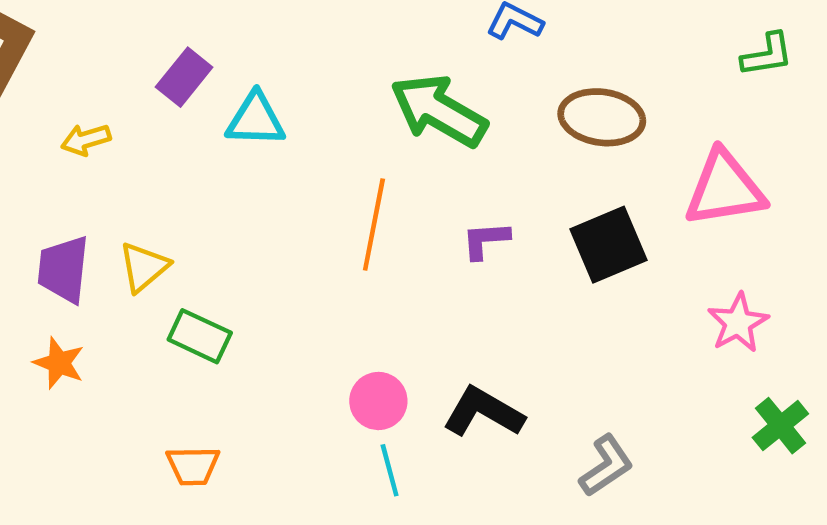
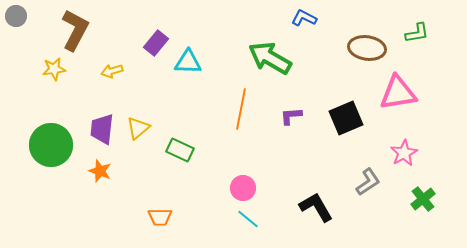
brown ellipse: (602, 117) -> (367, 48), moved
green rectangle: (200, 336) -> (180, 150), moved
black L-shape: (483, 412) -> (316, 207), moved, turned 30
gray L-shape: (606, 466) -> (368, 182), moved
cyan line: (390, 470) -> (248, 219), turned -35

